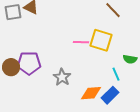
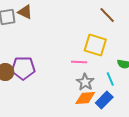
pink line: (81, 42) -> (79, 62), moved
gray star: (62, 77) -> (85, 82), moved

